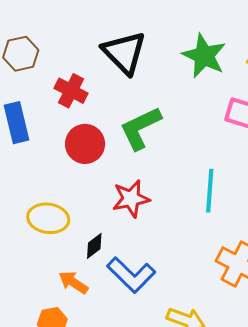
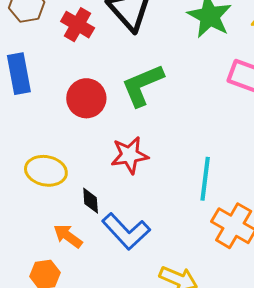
red cross: (71, 91) -> (78, 25), moved
cyan line: (210, 191) -> (205, 179), moved
black diamond: (94, 246) -> (91, 201), turned -60

